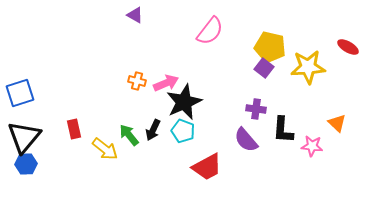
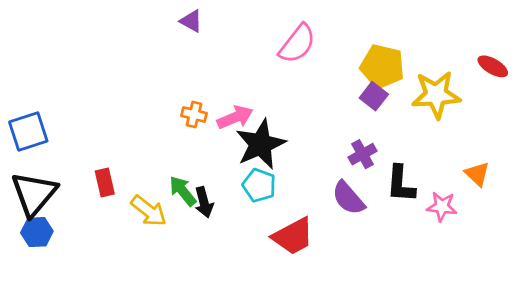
purple cross: (256, 109) -> (362, 154), turned -36
black arrow: (153, 130) -> (204, 202), moved, turned -40

